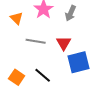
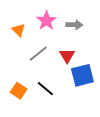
gray arrow: (71, 13) -> (74, 25), turned -112
gray line: (36, 41) -> (38, 54), turned -48

